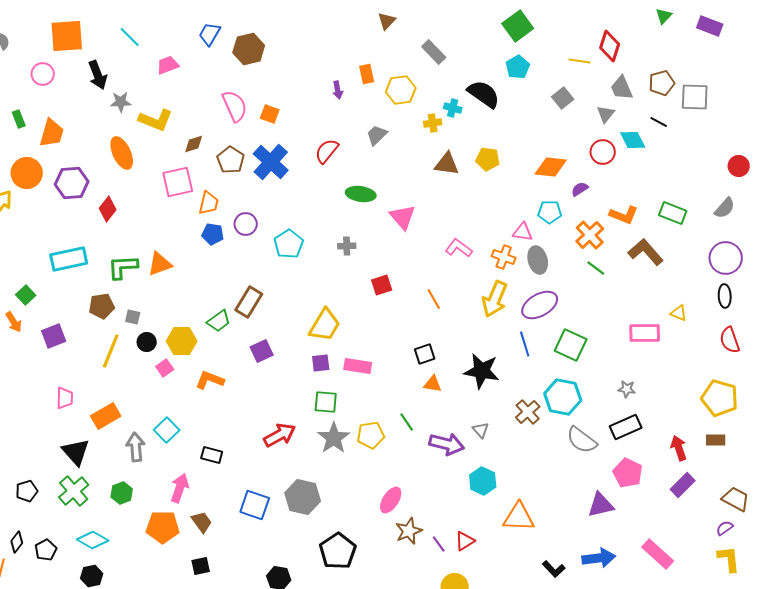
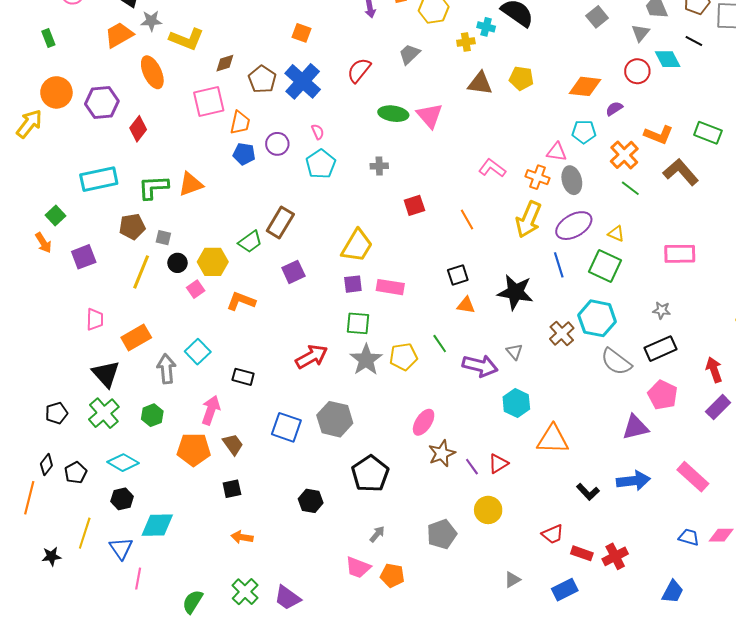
pink semicircle: (235, 106) -> (318, 132), moved, size x0.5
orange trapezoid: (52, 133) -> (119, 35), moved, turned -136
pink triangle: (403, 217) -> (430, 116), moved
yellow triangle: (679, 313) -> (616, 234), moved

